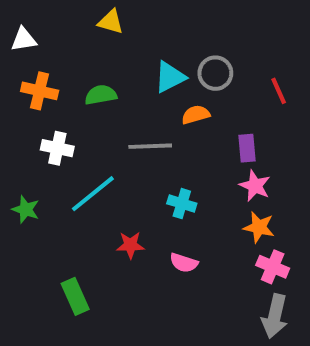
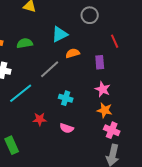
gray circle: (215, 73) -> (90, 15), moved
gray line: (150, 146) -> (50, 69), turned -40
purple rectangle: (247, 148) -> (100, 62), moved

